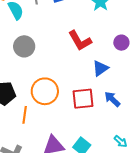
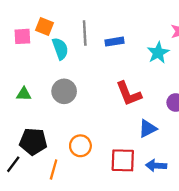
orange circle: (45, 91) -> (80, 146), size x0.7
blue arrow: (112, 99) -> (156, 166), turned -48

